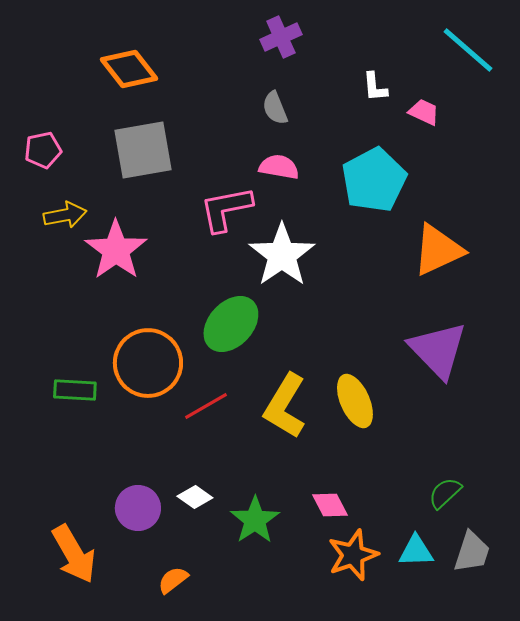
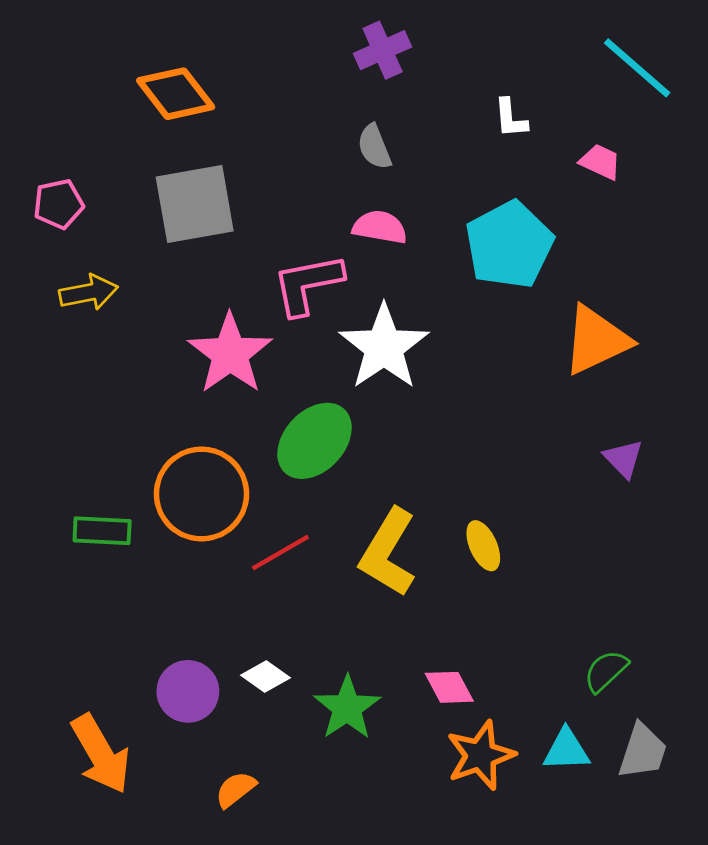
pink trapezoid: (424, 112) -> (600, 162), moved
pink star: (116, 250) -> (230, 354), moved
purple triangle: (438, 350) -> (624, 459), moved, size x0.5
yellow ellipse: (355, 401) -> (483, 546), size x0.7

